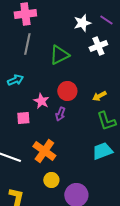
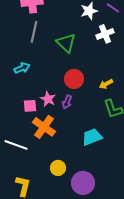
green triangle: (59, 55) -> (66, 43), turned -50
pink star: (41, 101) -> (48, 99), moved
orange cross: (44, 151) -> (44, 127), moved
cyan trapezoid: (102, 151) -> (92, 137), moved

